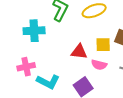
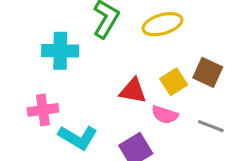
yellow square: (103, 45) -> (174, 82), turned -35

